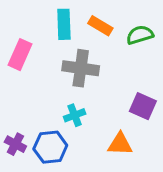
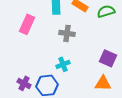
gray cross: (81, 68) -> (67, 33), size x0.7
orange triangle: (120, 144) -> (103, 83), moved

